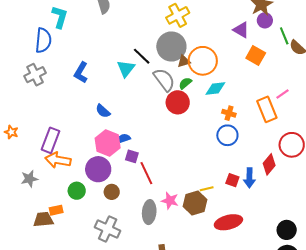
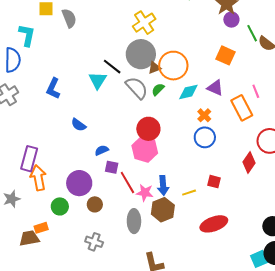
purple triangle: (241, 30) -> (215, 88), moved
pink line: (283, 94) -> (256, 91), turned -72
red circle: (178, 102) -> (148, 129), moved
orange cross: (229, 113) -> (204, 115), turned 32
pink hexagon: (108, 143) -> (145, 149), moved
orange arrow: (58, 160) -> (38, 178), turned 75
blue arrow: (249, 178) -> (163, 185), moved
pink star: (170, 201) -> (145, 193), moved
brown hexagon: (195, 203) -> (163, 210), moved
gray cross: (108, 229) -> (94, 242), size x0.7

